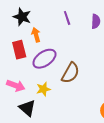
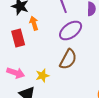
purple ellipse: (44, 59) -> (71, 30), moved

